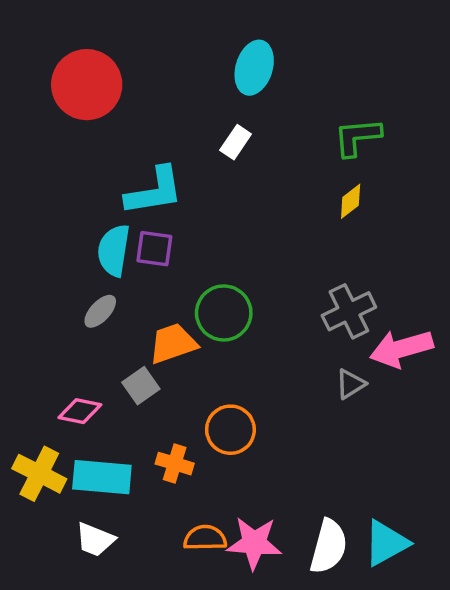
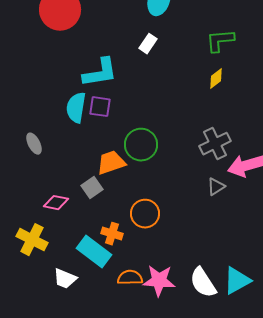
gray ellipse: (100, 311) -> (34, 144), moved, turned -70
cyan rectangle: (102, 477) -> (94, 252), moved, turned 32
white semicircle: (329, 546) -> (203, 283), turned 132

